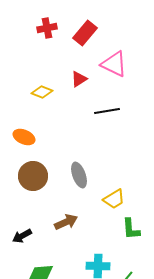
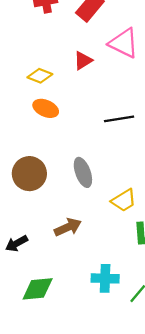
black line: (107, 111) -> (119, 119), moved
orange ellipse: (24, 137) -> (46, 108), moved

